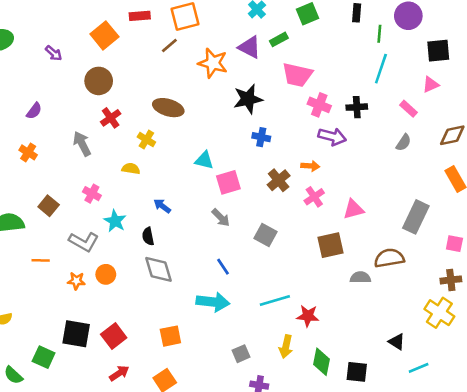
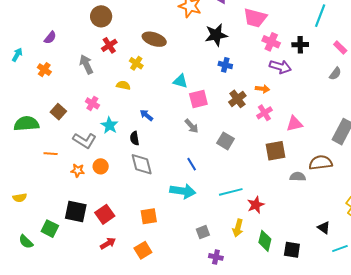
red star: (308, 316) -> (256, 205), turned -30

